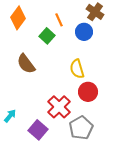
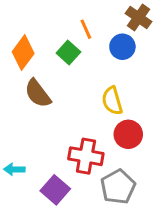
orange diamond: (18, 18) -> (23, 53), moved
red cross: (59, 107) -> (86, 156), turned -35
cyan arrow: (10, 116) -> (14, 169), turned -128

